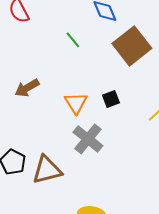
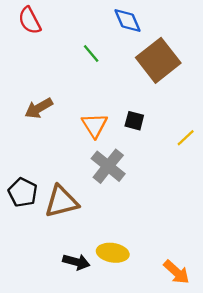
black square: (111, 99) -> (134, 121), turned 36

